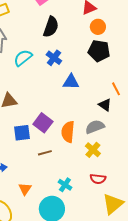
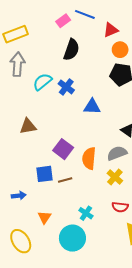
blue cross: (54, 58) -> (66, 87), moved
blue square: (22, 133) -> (45, 174), moved

